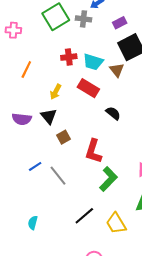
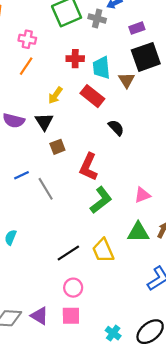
pink cross: (13, 30) -> (27, 39), moved
cyan trapezoid: (93, 62) -> (101, 68), turned 60
black line: (84, 216) -> (68, 253), moved

